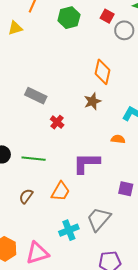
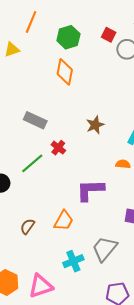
orange diamond: (102, 72) -> (65, 72), moved
green line: (34, 159) -> (32, 163), moved, turned -45

